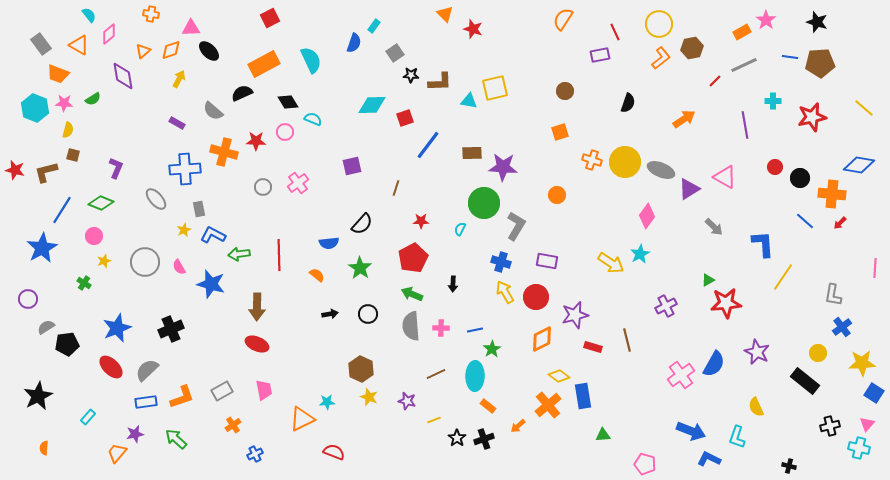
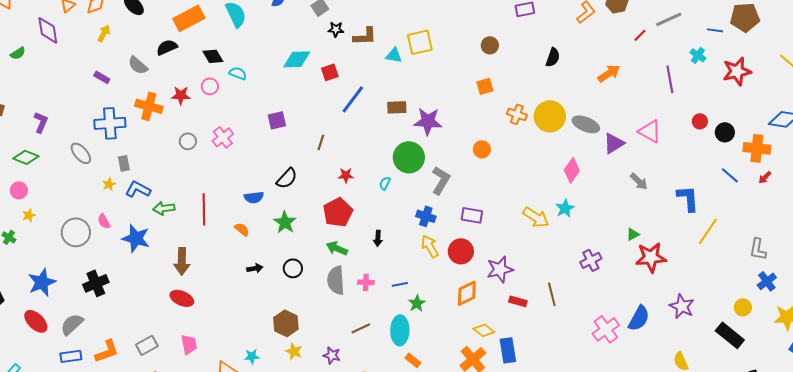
blue line: (790, 57) -> (715, 30), moved
cyan cross: (773, 101) -> (698, 55), turned 35
gray circle: (145, 262) -> (76, 232), moved

